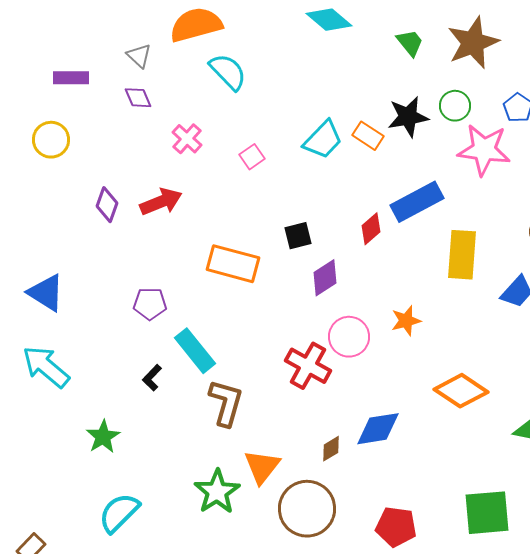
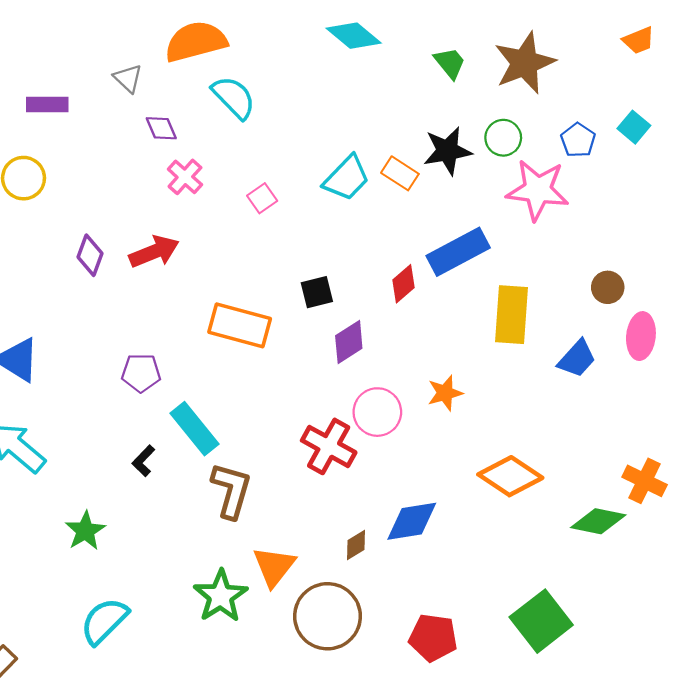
purple diamond: (138, 98) -> (161, 128), moved
green square: (487, 513) -> (541, 621), turned -33

